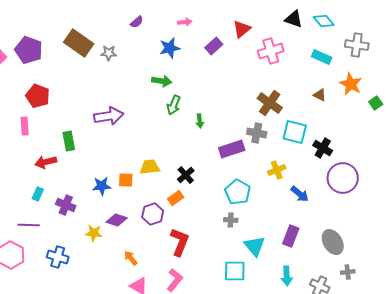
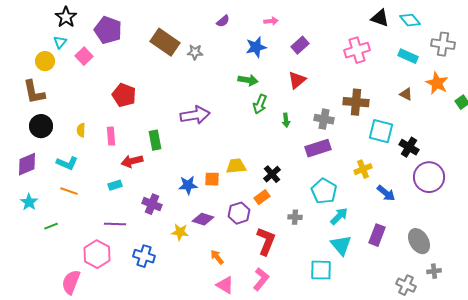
red triangle: (242, 29) -> (297, 80), moved
purple pentagon: (29, 50) -> (108, 30), moved
brown cross: (270, 103) -> (356, 102), turned -30
pink rectangle: (25, 126) -> (111, 136), moved
gray cross: (257, 133) -> (324, 119), moved
cyan rectangle: (38, 194) -> (115, 185), moved, turned 48
gray cross: (231, 220) -> (295, 217), moved
cyan arrow: (287, 276) -> (339, 216), moved, turned -132

